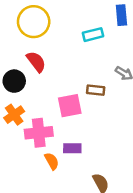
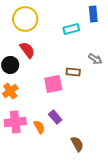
pink cross: (39, 133) -> (15, 122), moved
purple rectangle: (72, 148) -> (55, 117), turned 48

